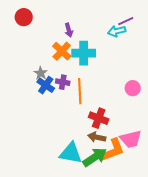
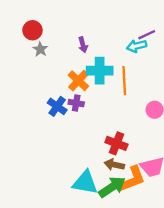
orange cross: (62, 51) -> (78, 81), moved
gray star: (41, 73) -> (40, 49), moved
orange line: (80, 91) -> (124, 81), moved

